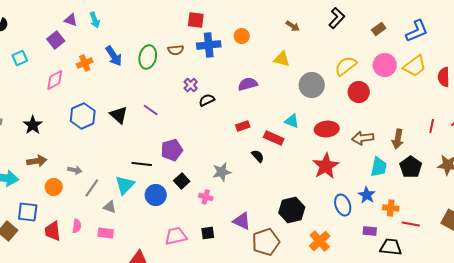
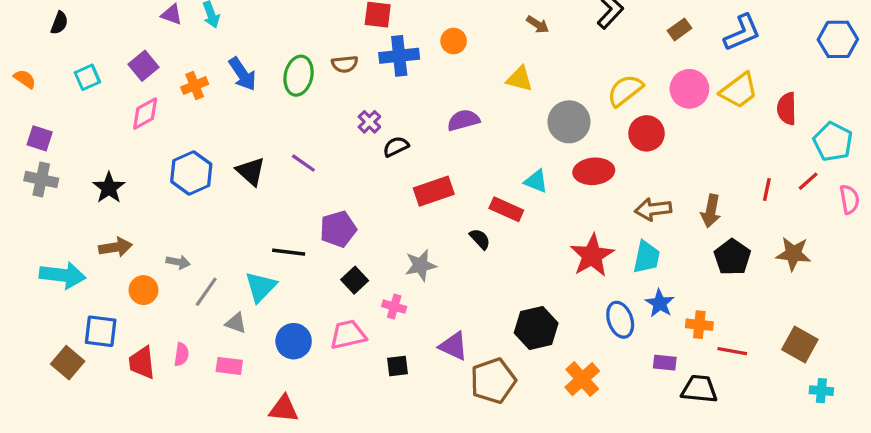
purple square: (56, 40) -> (143, 66), moved
red rectangle: (243, 126) -> (434, 191), moved, size x1.6
red ellipse: (327, 129) -> (594, 171), moved
cyan trapezoid: (379, 167) -> (647, 257), moved
blue circle: (156, 195) -> (294, 341), moved
pink trapezoid: (176, 236) -> (348, 335), moved

